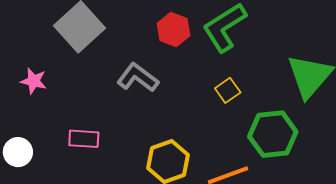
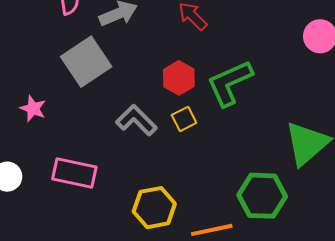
yellow square: (228, 90) -> (184, 119), moved
pink rectangle: (84, 139) -> (74, 173), size x1.4

